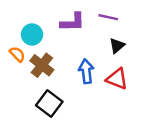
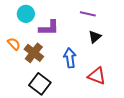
purple L-shape: (73, 22) -> (49, 28), moved
cyan circle: (32, 34) -> (26, 14), moved
red triangle: (117, 79) -> (97, 76), moved

